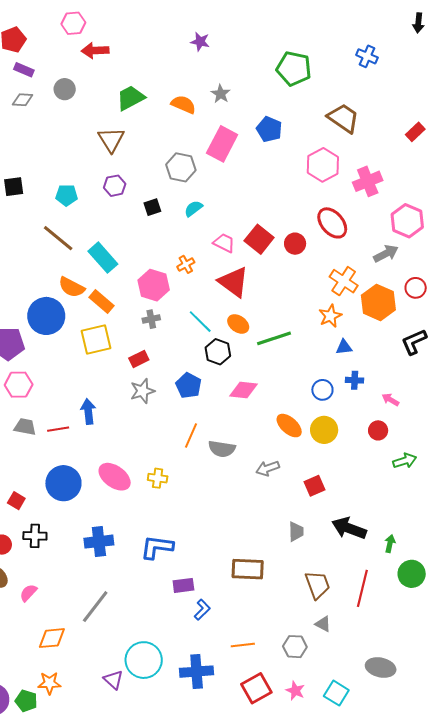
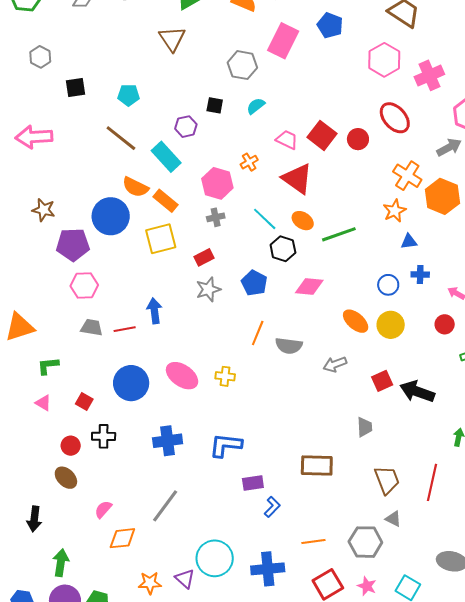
purple hexagon: (115, 186) -> (186, 127), moved
black square: (152, 207) -> (215, 105), turned 30
black arrow: (349, 528) -> (417, 392), moved
pink semicircle: (28, 593) -> (103, 509), moved
gray hexagon: (295, 647) -> (365, 542), size x1.4
orange star: (49, 683) -> (150, 583), moved

